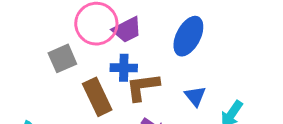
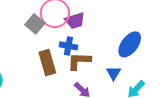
blue ellipse: (188, 36) -> (130, 44), moved
gray square: (62, 58) -> (35, 24), moved, turned -36

